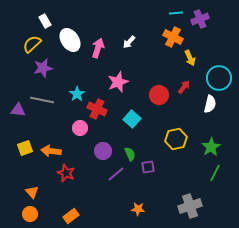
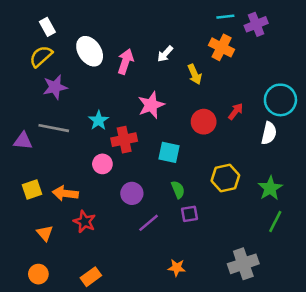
white rectangle: (45, 21) -> (47, 27), moved
yellow arrow: (190, 58) -> (195, 74), moved
red cross: (97, 109) -> (124, 140), turned -36
cyan square: (132, 119) -> (169, 152), turned -30
green semicircle: (130, 154) -> (178, 190), moved
orange triangle: (32, 192) -> (45, 233), moved

